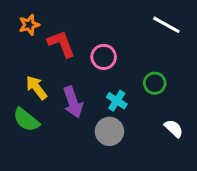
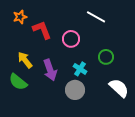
white line: (166, 25) -> (96, 17), moved
white semicircle: (174, 128) -> (119, 88), size x1.5

